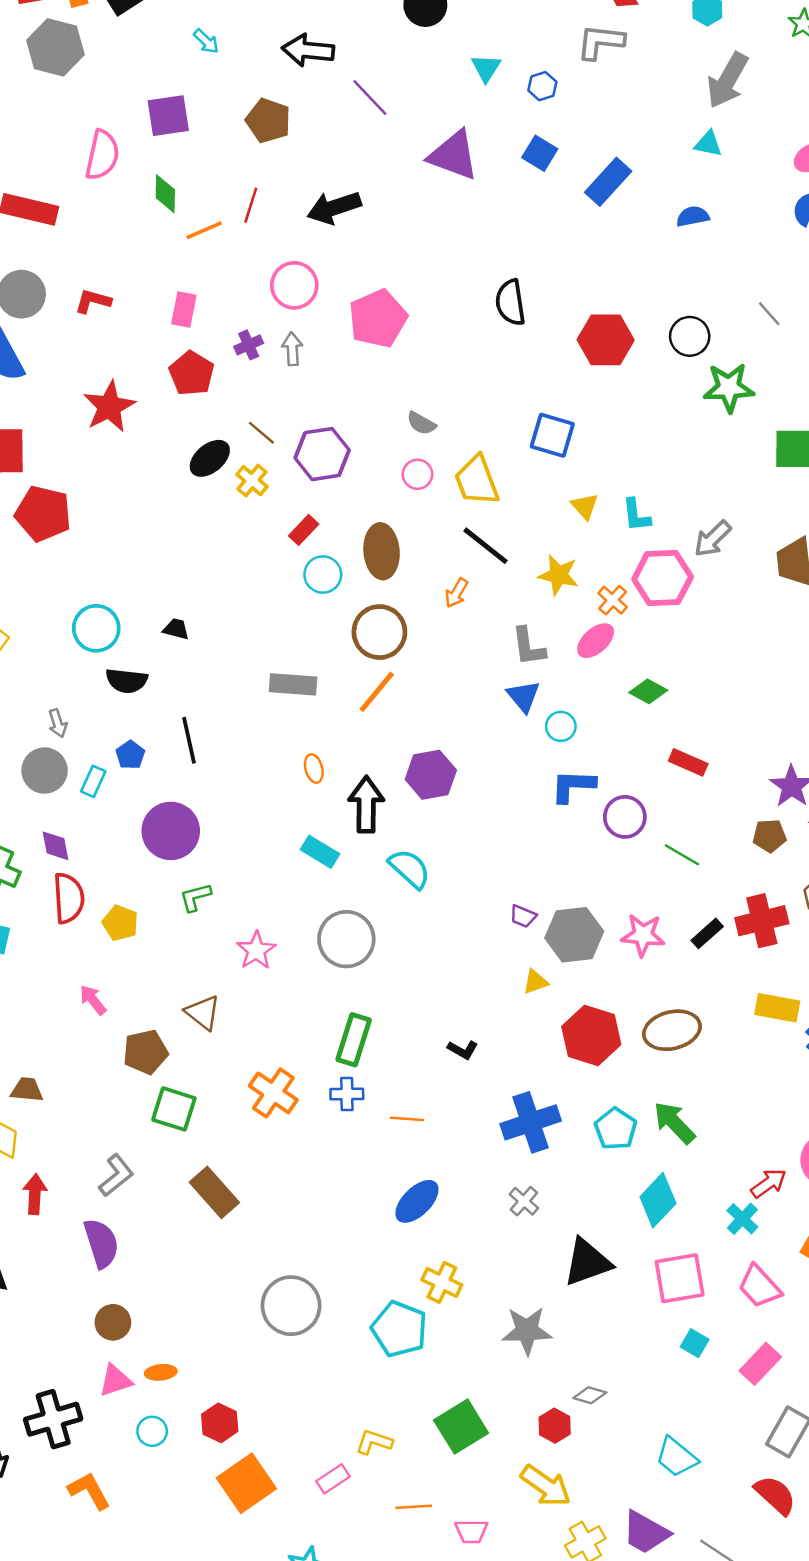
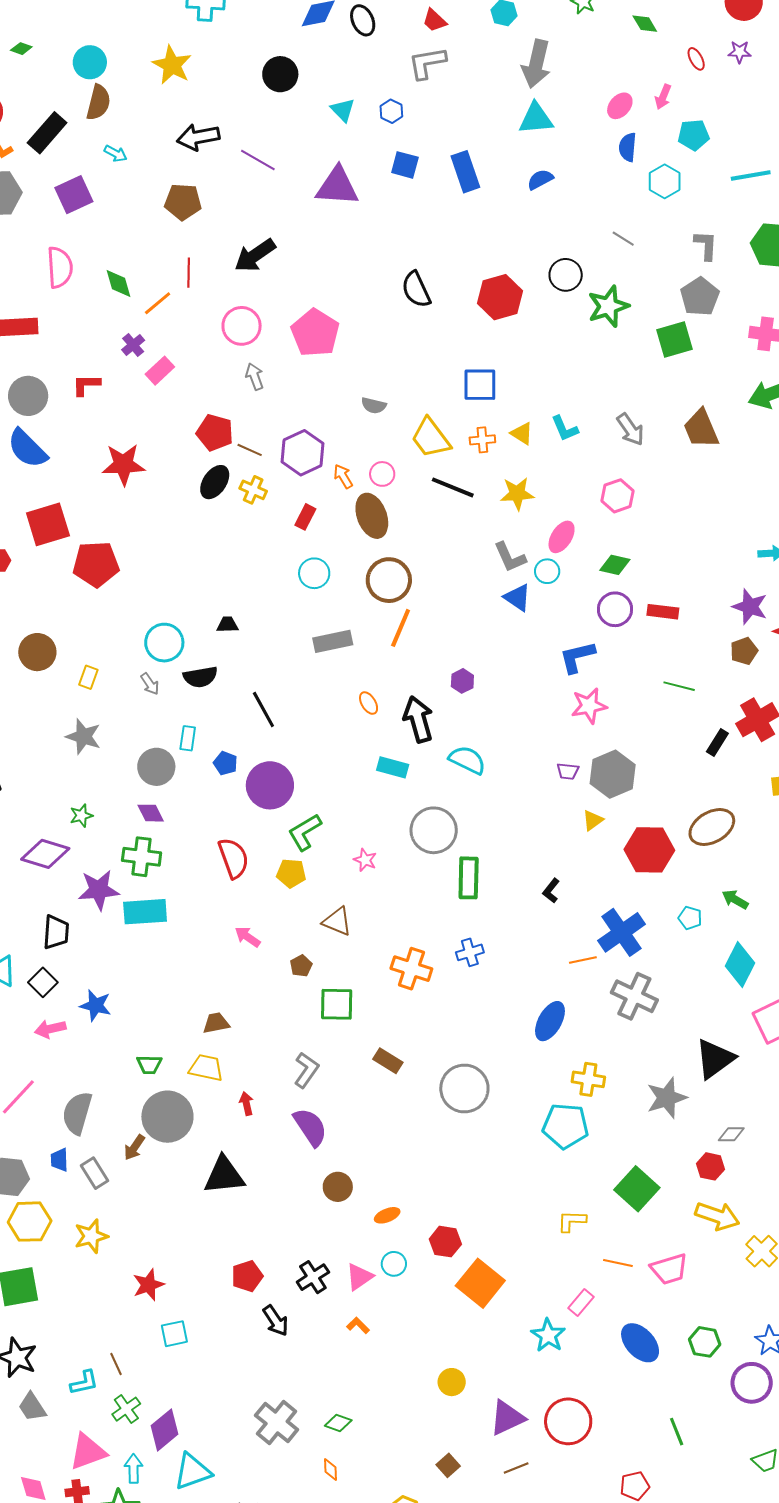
purple square: (168, 116) -> (74, 195), moved
cyan triangle: (708, 144) -> (536, 118), size x1.5
blue rectangle: (608, 182) -> (465, 172), turned -45
pink rectangle: (184, 310) -> (160, 371), turned 52
purple cross: (249, 345) -> (133, 345), moved
red pentagon: (192, 373) -> (215, 433), moved
red star: (109, 407) -> (123, 464), turned -30
pink circle: (417, 474) -> (382, 474), moved
gray arrow: (713, 539) -> (630, 429), turned -64
cyan circle: (323, 575) -> (314, 573), moved
pink hexagon: (663, 578) -> (617, 496), moved, size x0.7
orange arrow: (456, 593) -> (343, 476), moved, turned 135
orange cross: (613, 600) -> (482, 440), moved, turned -30
gray arrow: (58, 723) -> (150, 684), moved
cyan circle: (561, 726) -> (547, 571), moved
blue pentagon: (130, 755) -> (225, 763), moved
purple hexagon: (431, 775) -> (462, 681), size x0.6
cyan rectangle: (93, 781) -> (188, 738), moved
purple circle: (625, 817) -> (615, 609), moved
purple diamond: (56, 846) -> (151, 813), moved
green L-shape: (195, 897) -> (305, 832), size x1.4
red semicircle: (69, 898) -> (234, 858), moved
yellow pentagon: (120, 923) -> (291, 873), moved
pink star: (643, 935) -> (589, 706), moved
pink star: (256, 950) -> (365, 860), size x0.7
green rectangle: (354, 1040) -> (469, 878), moved
black L-shape: (463, 1050) -> (551, 891), turned 115
brown pentagon: (145, 1052) -> (301, 966), size x0.6
orange line: (407, 1119) -> (583, 960), moved
green arrow: (674, 1123) -> (735, 900), size x0.7
cyan pentagon: (616, 1129) -> (690, 918), size x0.7
brown rectangle: (214, 1192) -> (388, 1061), size x0.7
red arrow: (35, 1194) -> (246, 1104), size x0.7
gray cross: (524, 1201) -> (634, 996), size x1.8
black triangle: (587, 1262) -> (715, 1059), moved
gray circle: (291, 1306) -> (464, 1088), moved
pink triangle: (115, 1380) -> (359, 1277), moved
black cross: (53, 1419) -> (313, 1277), size x0.7
pink rectangle: (333, 1479) -> (581, 1303), moved
orange L-shape: (89, 1491) -> (358, 1325), size x0.6
orange line: (414, 1507) -> (618, 1263), turned 32
pink trapezoid: (471, 1531) -> (669, 1269), size x1.4

